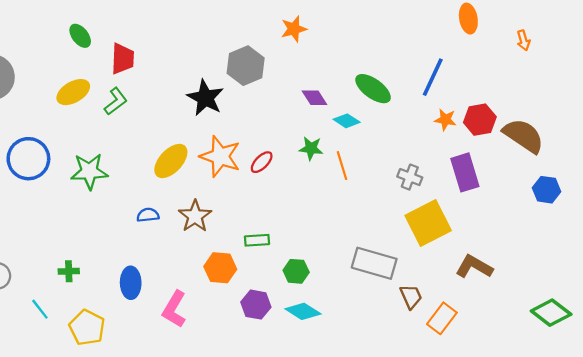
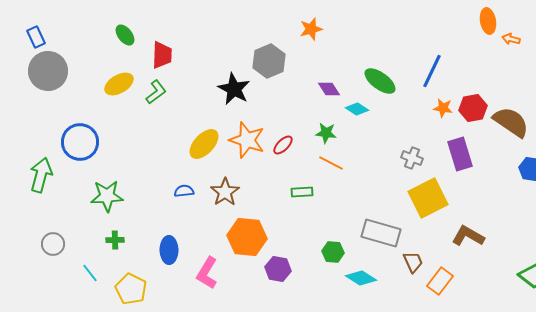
orange ellipse: (468, 19) -> (488, 21), moved
orange arrow: (523, 40) -> (511, 39), turned 120
orange line: (342, 166) -> (331, 163), moved, turned -45
green star: (89, 171) -> (107, 196), moved
green rectangle: (257, 240) -> (302, 192), moved
orange hexagon: (220, 268) -> (247, 237), size x1.4
green hexagon: (296, 271) -> (333, 252), moved
cyan diamond: (303, 311) -> (361, 278), moved

